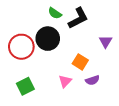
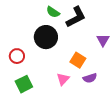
red circle: (21, 47) -> (17, 56), moved, size x0.6

